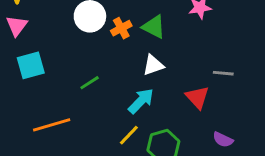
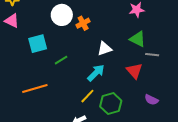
pink triangle: (17, 26) -> (12, 21), turned -42
green triangle: (154, 27) -> (138, 39), moved
cyan square: (31, 65) -> (38, 44), moved

